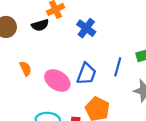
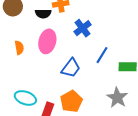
blue line: (118, 67) -> (102, 55), moved
pink ellipse: (57, 80) -> (47, 41), moved, turned 55

